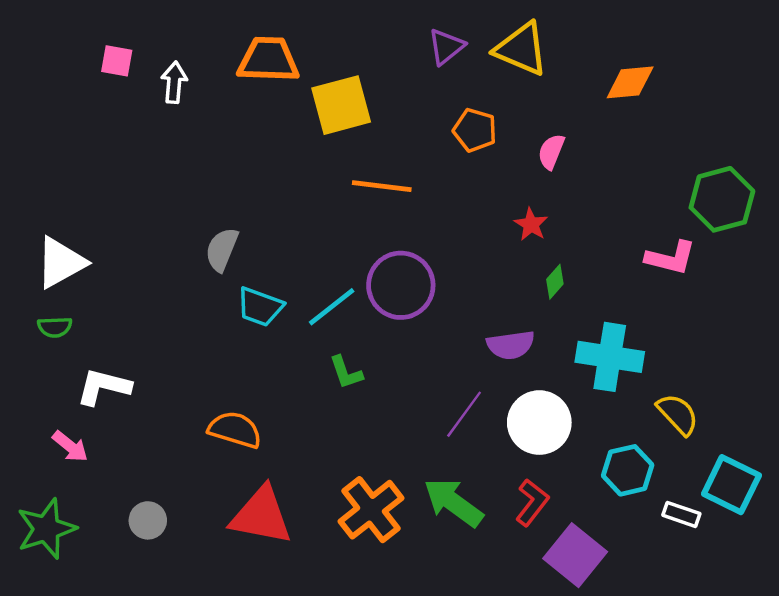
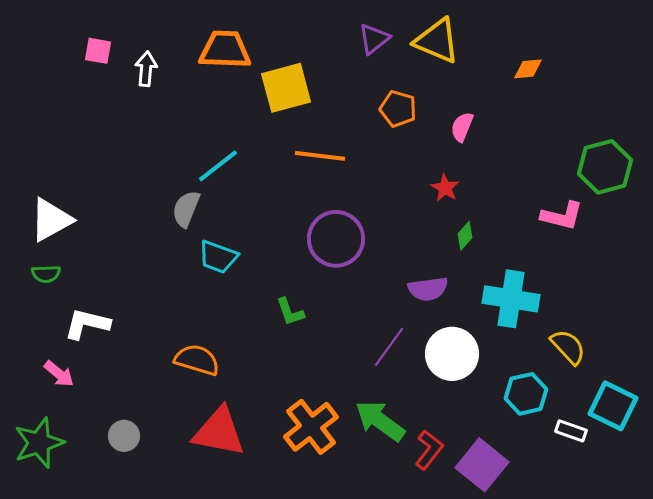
orange diamond: (630, 82) -> (528, 69), size x0.7
cyan line: (332, 307) -> (218, 166), moved
red L-shape: (532, 503) -> (429, 450), moved

